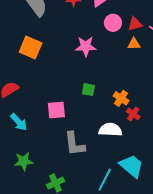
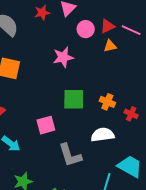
green square: (88, 90) -> (74, 99), size x1.6
red cross: (133, 114) -> (131, 114), moved

